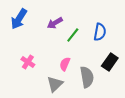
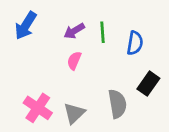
green line: (73, 35) -> (103, 32), moved, turned -42
pink cross: (28, 62) -> (38, 108), moved, size x1.5
pink semicircle: (65, 64) -> (74, 61), moved

